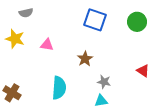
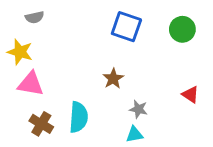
pink triangle: (47, 45) -> (31, 84), moved, size x1.5
brown cross: (12, 93) -> (41, 124), moved

